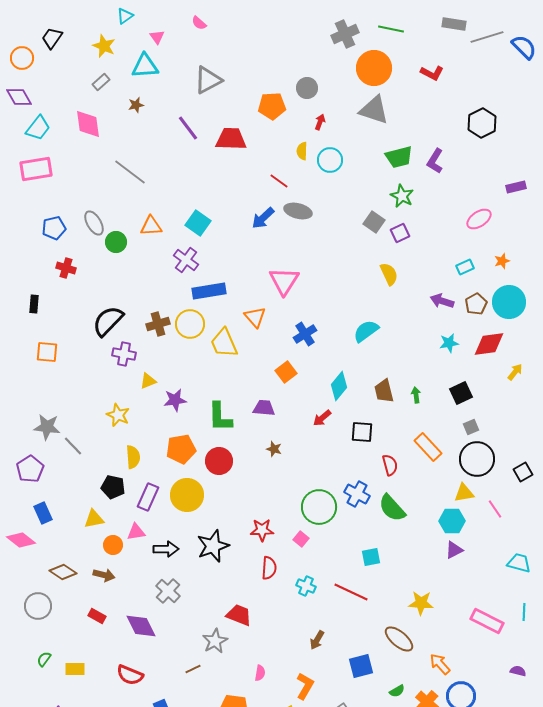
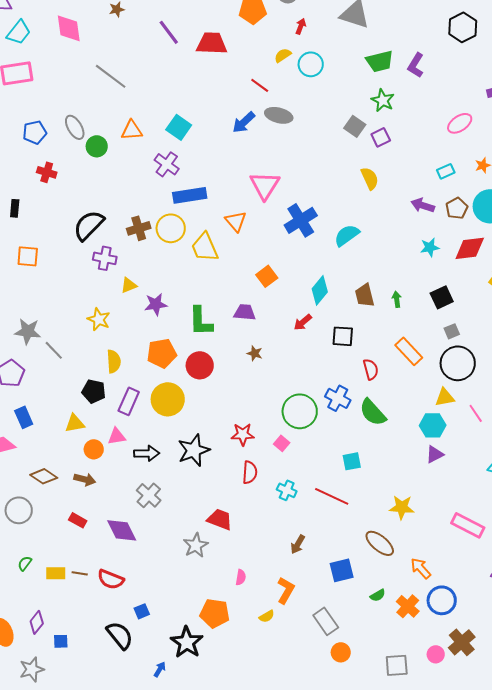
yellow semicircle: (302, 151) -> (283, 55), turned 54
blue cross: (305, 334) -> (301, 220), moved, size x1.4
brown line: (193, 669) -> (80, 573), moved, turned 35

